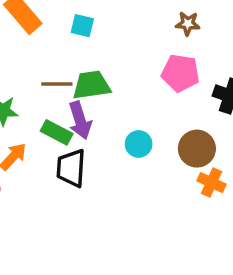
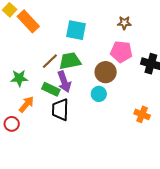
cyan square: (82, 26) -> (76, 30), moved, size x1.5
brown line: (57, 84) -> (50, 61), turned -42
brown circle: (197, 149) -> (106, 72), moved

